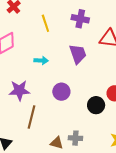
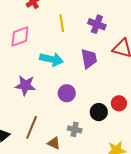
cyan arrow: (41, 61) -> (52, 59), size x1.6
brown line: (31, 117) -> (32, 127), moved
gray cross: (75, 138) -> (75, 129), moved

